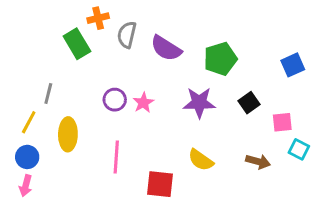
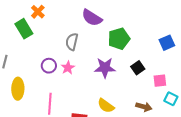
orange cross: (98, 18) -> (38, 12), turned -32
gray semicircle: (127, 35) -> (72, 42), moved
purple semicircle: (166, 48) -> (92, 18), moved

